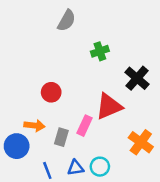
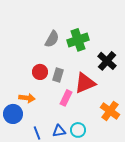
gray semicircle: (67, 21) -> (52, 39), moved
green cross: (100, 51) -> (78, 40), size x1.5
gray rectangle: (61, 137) -> (58, 75), moved

